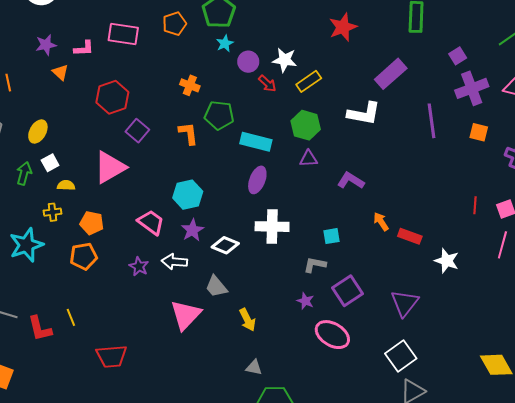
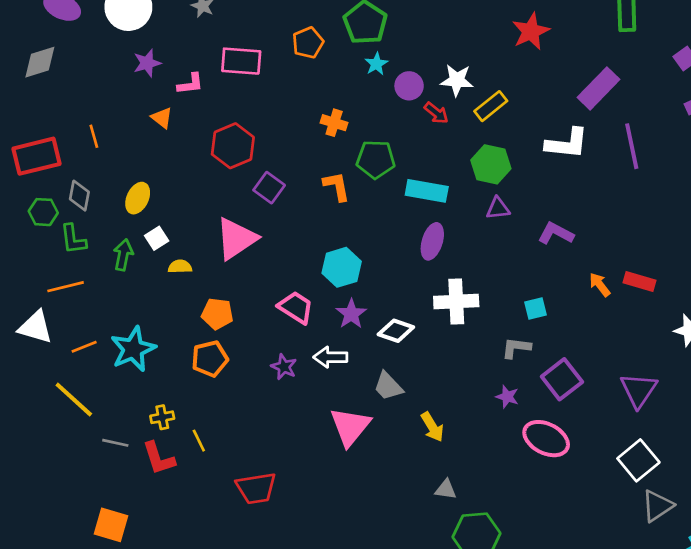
purple star: (46, 45) -> (147, 63), moved
purple line: (432, 121) -> (632, 146), moved
yellow cross: (53, 212) -> (162, 417), moved
red rectangle: (410, 236) -> (640, 281), moved

